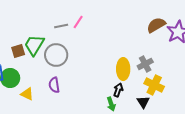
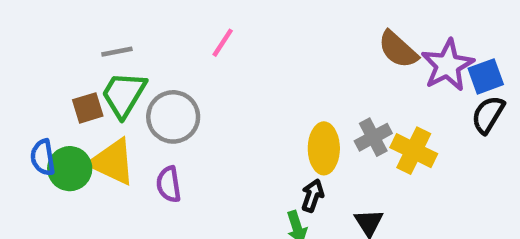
brown semicircle: (156, 25) -> (398, 49), turned -108
gray line: (61, 26) -> (117, 52), moved
yellow cross: (154, 85) -> (414, 151), moved
yellow triangle: (27, 94) -> (112, 162), moved, size x1.6

